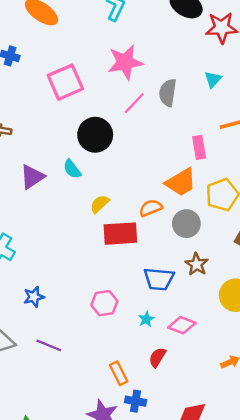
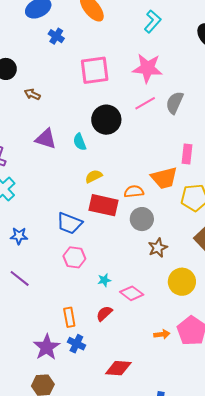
purple triangle: (32, 177) -> (46, 139), turned 35
gray circle: (186, 224) -> (142, 219), moved
blue trapezoid: (159, 279) -> (69, 223), moved

